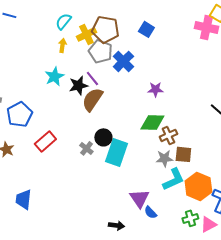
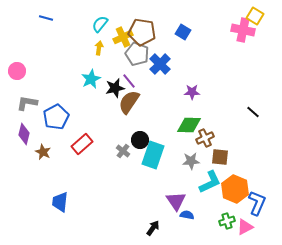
gray star: (164, 158) -> (191, 161), moved
blue semicircle: (150, 212) -> (187, 215), turned 144
black arrow: (116, 225) -> (153, 228), turned -63

